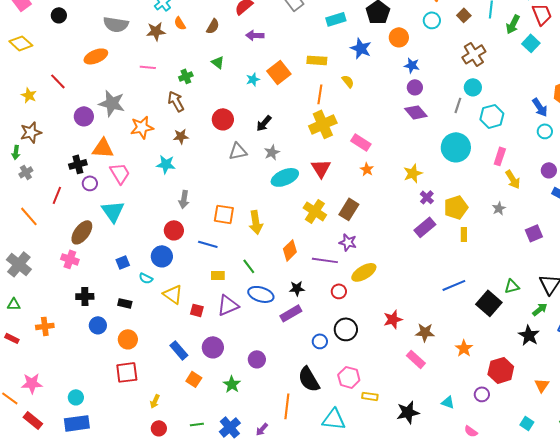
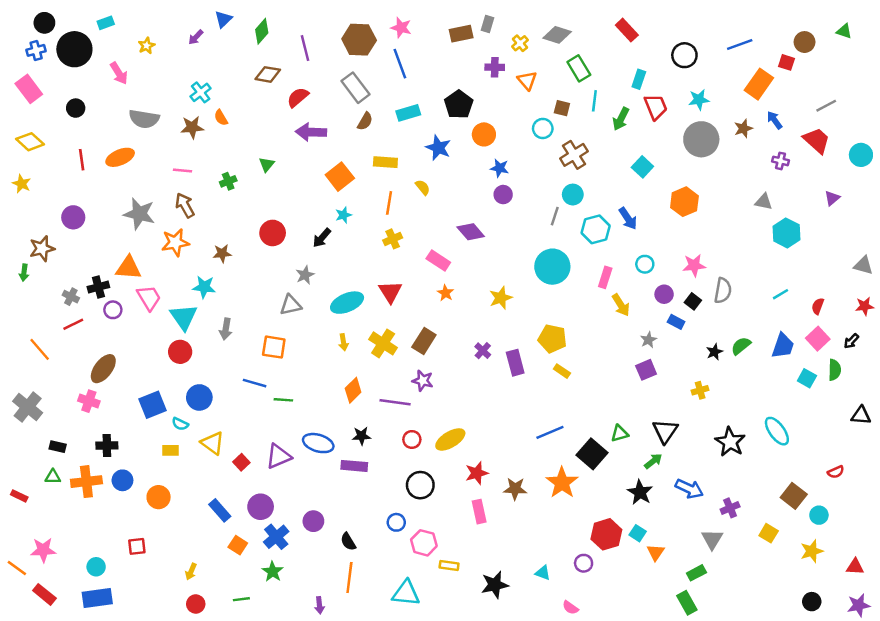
brown square: (464, 15) -> (562, 108), turned -32
cyan circle: (432, 20) -> (543, 128), moved
brown semicircle: (213, 26) -> (365, 121), moved
purple arrow: (255, 35) -> (311, 132), size x1.4
cyan square: (531, 43) -> (642, 167), moved
green triangle: (218, 62) -> (267, 165), turned 32
cyan star: (253, 79) -> (343, 215), moved
red line: (58, 81) -> (82, 160), moved, turned 36
yellow star: (29, 95) -> (22, 184), moved
brown arrow: (176, 101) -> (185, 205), moved
blue arrow: (540, 107) -> (628, 219), moved
purple diamond: (416, 112) -> (471, 232), moved
purple circle: (84, 116) -> (73, 217), moved
yellow cross: (323, 124) -> (393, 239), size x0.6
cyan circle: (545, 131) -> (645, 264), moved
gray triangle: (238, 151) -> (291, 305), moved
gray star: (272, 152) -> (305, 275), moved
gray cross: (26, 172) -> (71, 297), moved, turned -32
red line: (57, 195) -> (73, 324), turned 42
purple cross: (427, 197) -> (483, 351), moved
yellow pentagon: (456, 207) -> (552, 339), turned 30
gray star: (499, 208) -> (648, 340), moved
cyan triangle: (113, 211) -> (184, 317), moved
yellow arrow: (256, 222) -> (343, 342), moved, size x0.6
purple rectangle: (425, 227) -> (515, 363), turned -65
red circle: (174, 230) -> (180, 352), moved
yellow rectangle: (464, 234) -> (562, 371), turned -56
blue square: (123, 262) -> (153, 405), size x1.6
green line: (249, 266) -> (283, 400), moved, turned -49
yellow ellipse: (364, 272) -> (450, 439), moved
yellow rectangle: (218, 275) -> (171, 450), moved
black rectangle: (125, 303) -> (58, 447), moved
green triangle: (14, 304) -> (53, 477), moved
red square: (197, 310) -> (241, 462), turned 32
purple rectangle: (291, 313) -> (354, 466), turned 35
orange cross: (45, 326) -> (86, 482), moved, size x1.4
blue circle: (320, 341) -> (396, 522), moved
orange star: (464, 348) -> (562, 483), moved, size x1.5
pink rectangle: (416, 359) -> (479, 512), moved, turned 36
red square: (127, 372) -> (137, 546), moved, size x0.7
black semicircle: (309, 379) -> (348, 542), moved, size x0.6
green star: (232, 384) -> (273, 572), moved
cyan square: (527, 423) -> (638, 533), moved
blue cross: (230, 427) -> (276, 537), moved
purple arrow: (262, 429) -> (319, 605), turned -48

